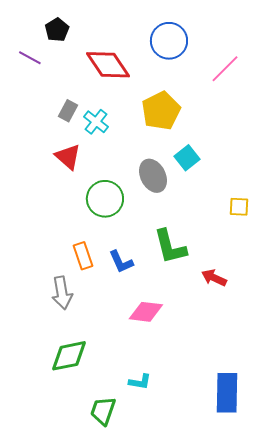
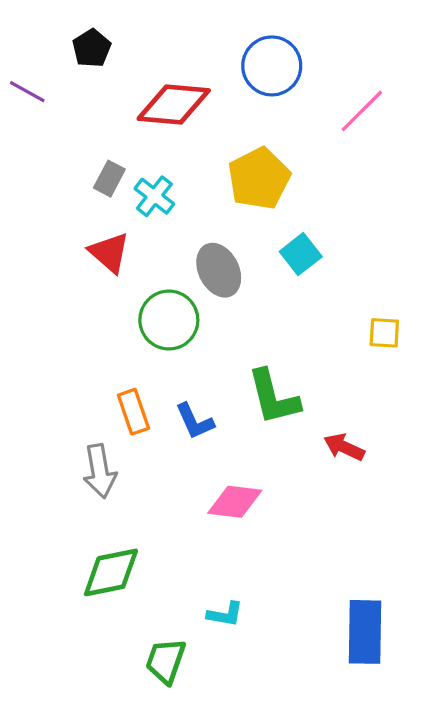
purple line: (30, 58) -> (27, 92), moved
red diamond: (108, 65) -> (174, 105), turned -51
gray ellipse: (153, 176) -> (219, 270), moved

